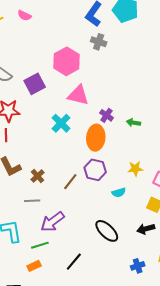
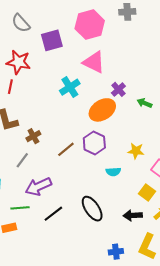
gray cross: (99, 42) -> (127, 12), turned -35
orange ellipse: (96, 138) -> (102, 110), turned 40
gray line: (32, 201) -> (22, 160), turned -63
black line: (74, 262) -> (53, 214), moved

